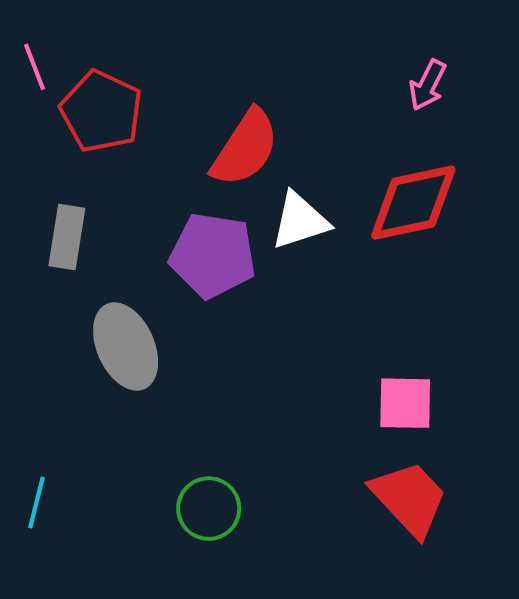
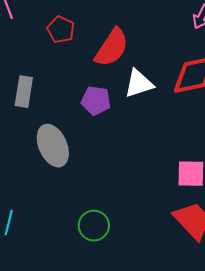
red pentagon: (101, 111) -> (61, 30), moved, size x0.7
purple pentagon: (213, 255) -> (96, 101), size x0.7

